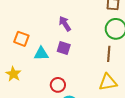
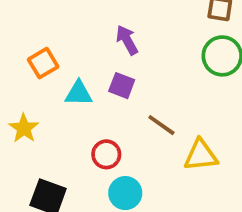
orange square: (21, 39) -> (43, 63), turned 35
brown line: (109, 54) -> (161, 125), moved, turned -63

